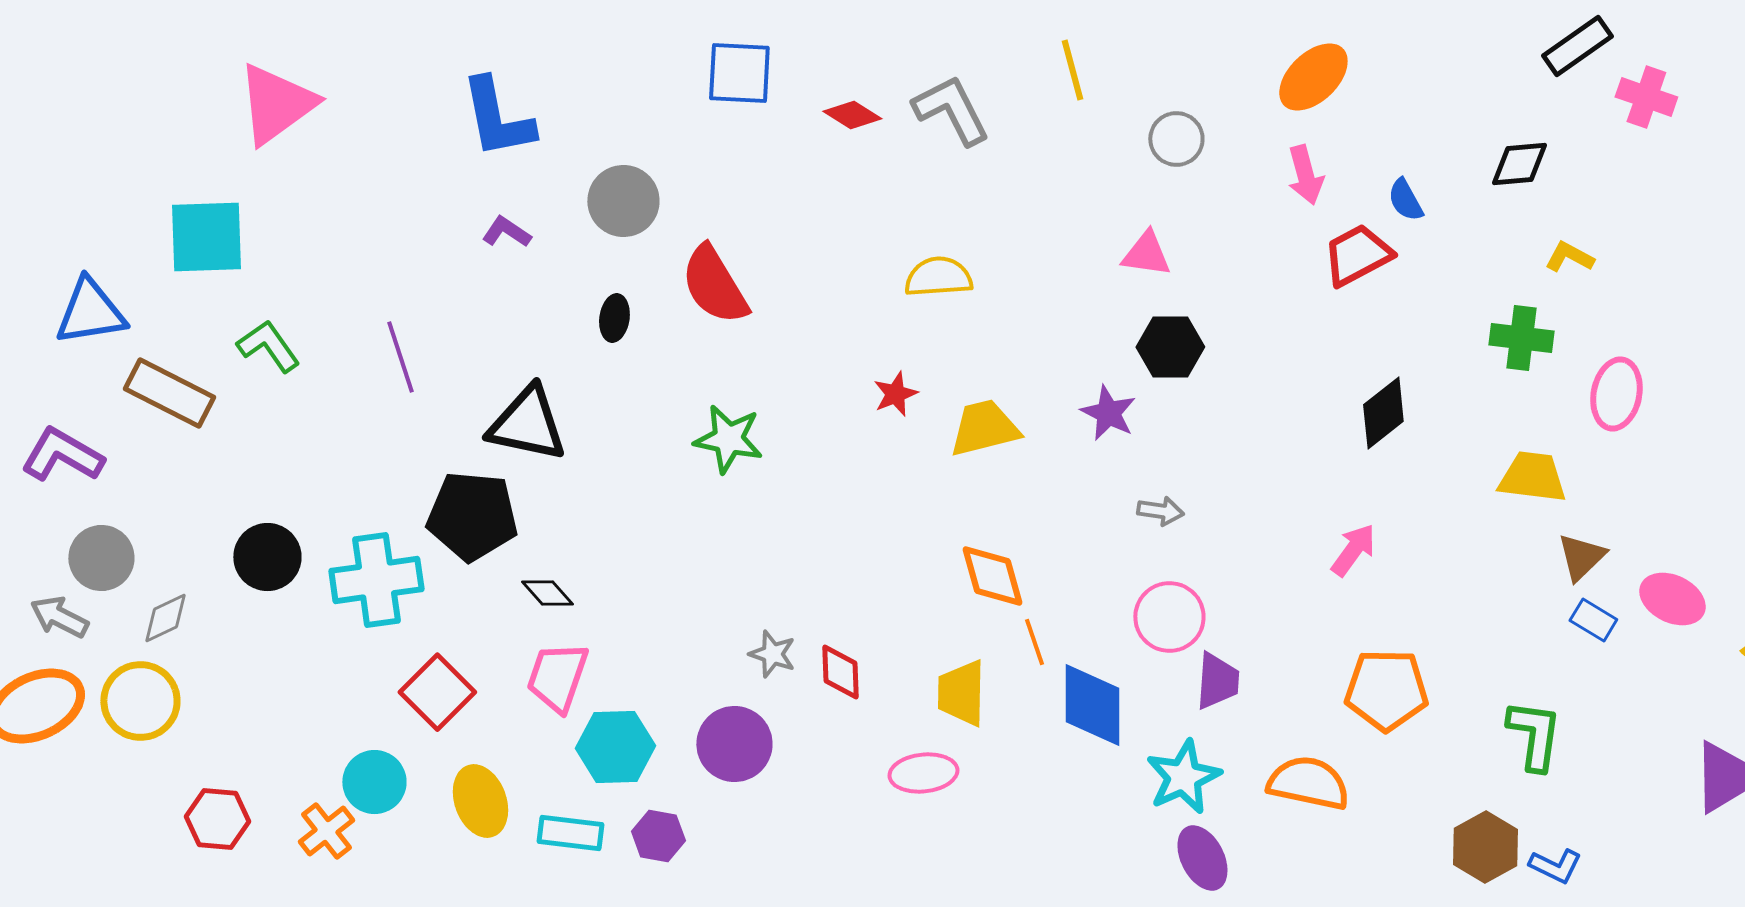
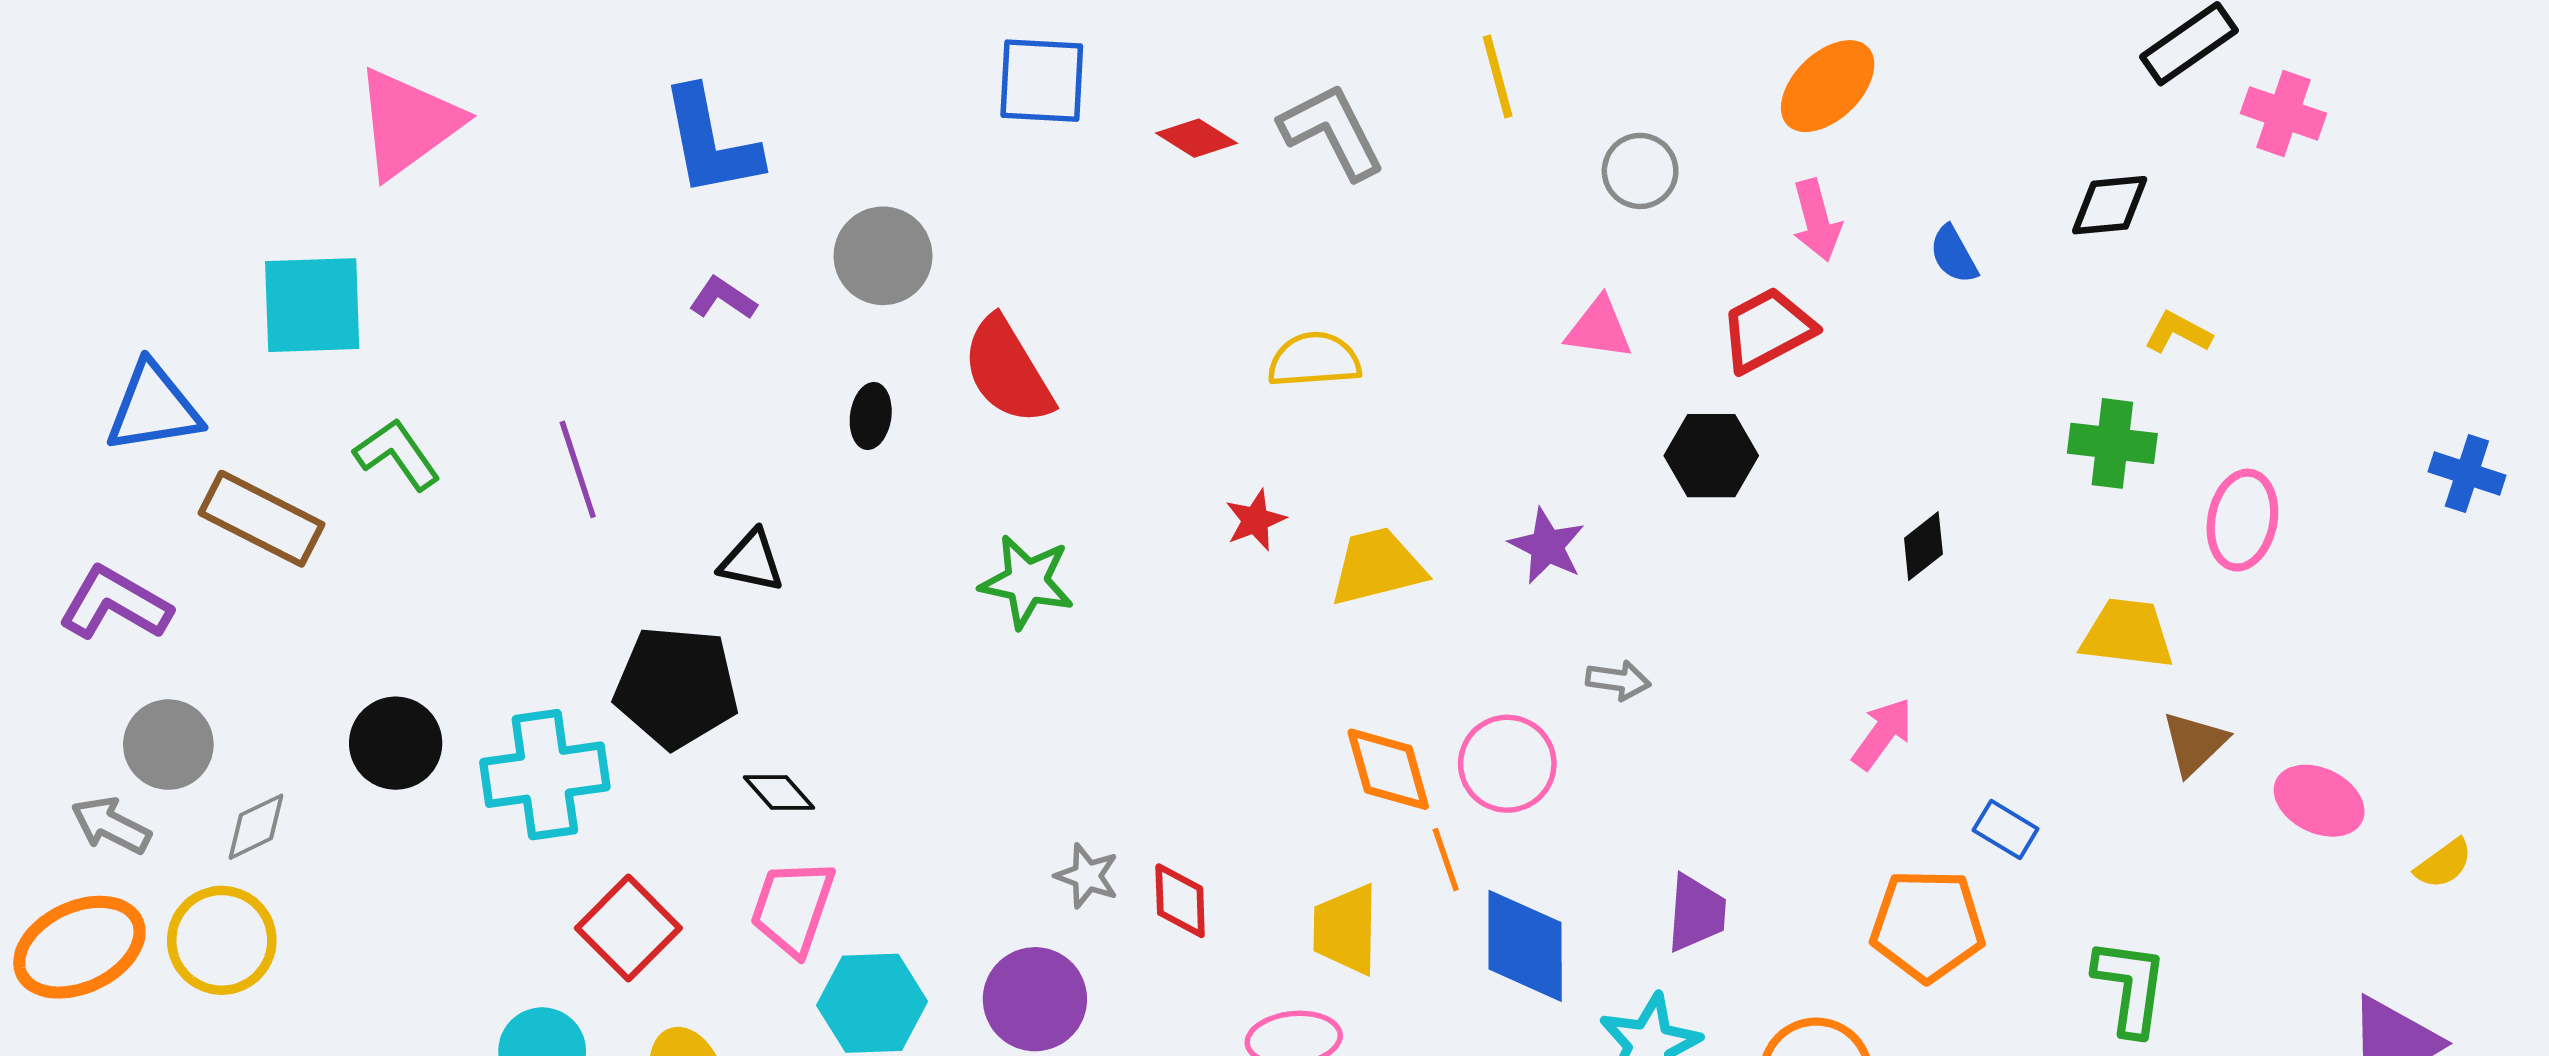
red trapezoid: (1357, 255) -> (1767, 330), moved
black hexagon: (1170, 347) -> (1711, 456), moved
black diamond: (1383, 413) -> (1923, 546), size x0.7
black triangle: (527, 424) -> (752, 561), size x0.6
pink circle: (1169, 617) -> (1507, 764), moved
blue rectangle: (1593, 620) -> (2006, 829), moved

